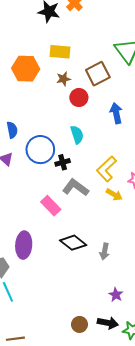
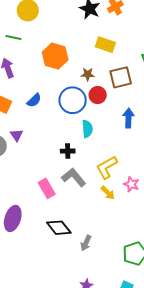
yellow rectangle: (60, 52) -> (105, 45), moved
blue semicircle: (12, 130) -> (34, 100), moved, turned 42
blue circle: (40, 150) -> (73, 100), moved

